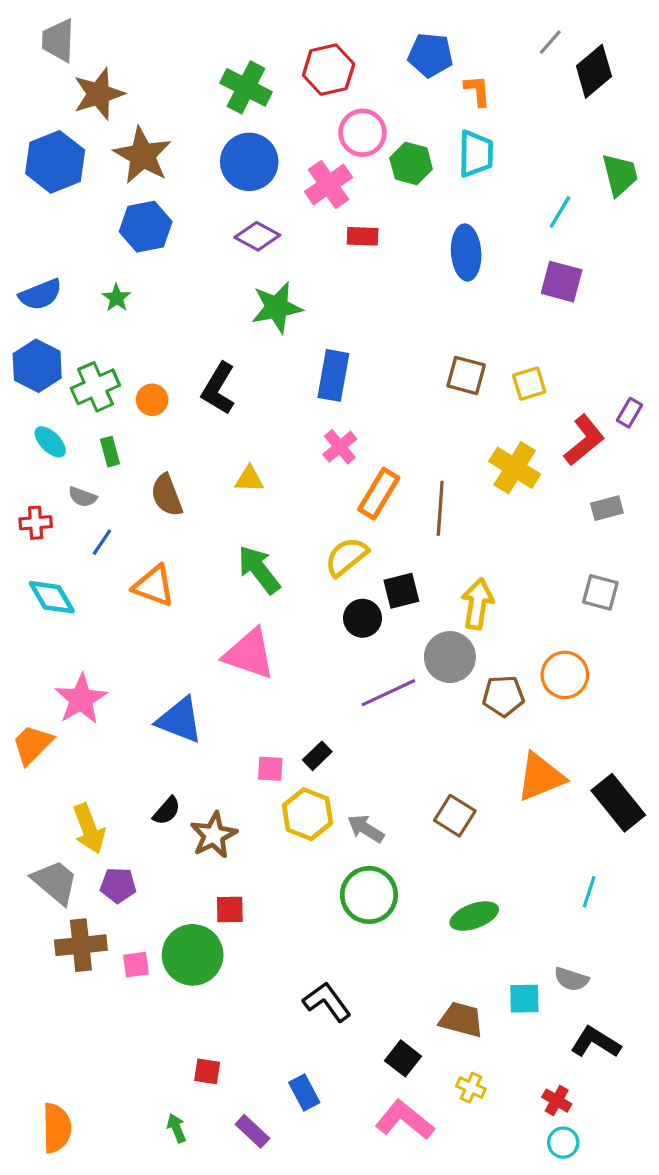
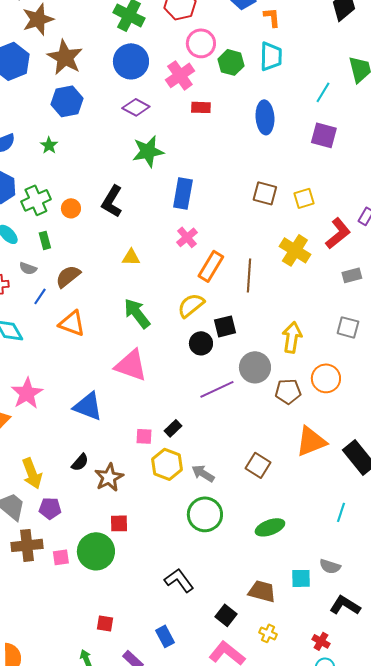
brown semicircle: (167, 495) -> (68, 276), moved, turned 72
yellow arrow: (477, 604) -> (292, 337), moved

